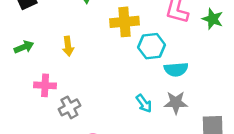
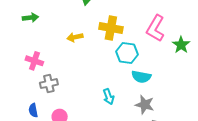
yellow arrow: (68, 46) -> (75, 37), moved, turned 70
green arrow: (24, 47) -> (31, 18), moved
gray star: (176, 103) -> (145, 105), moved

